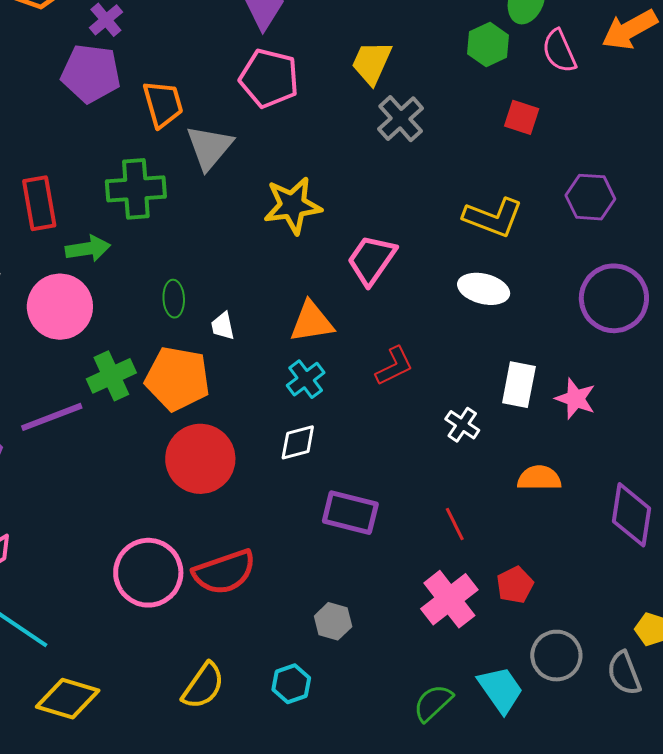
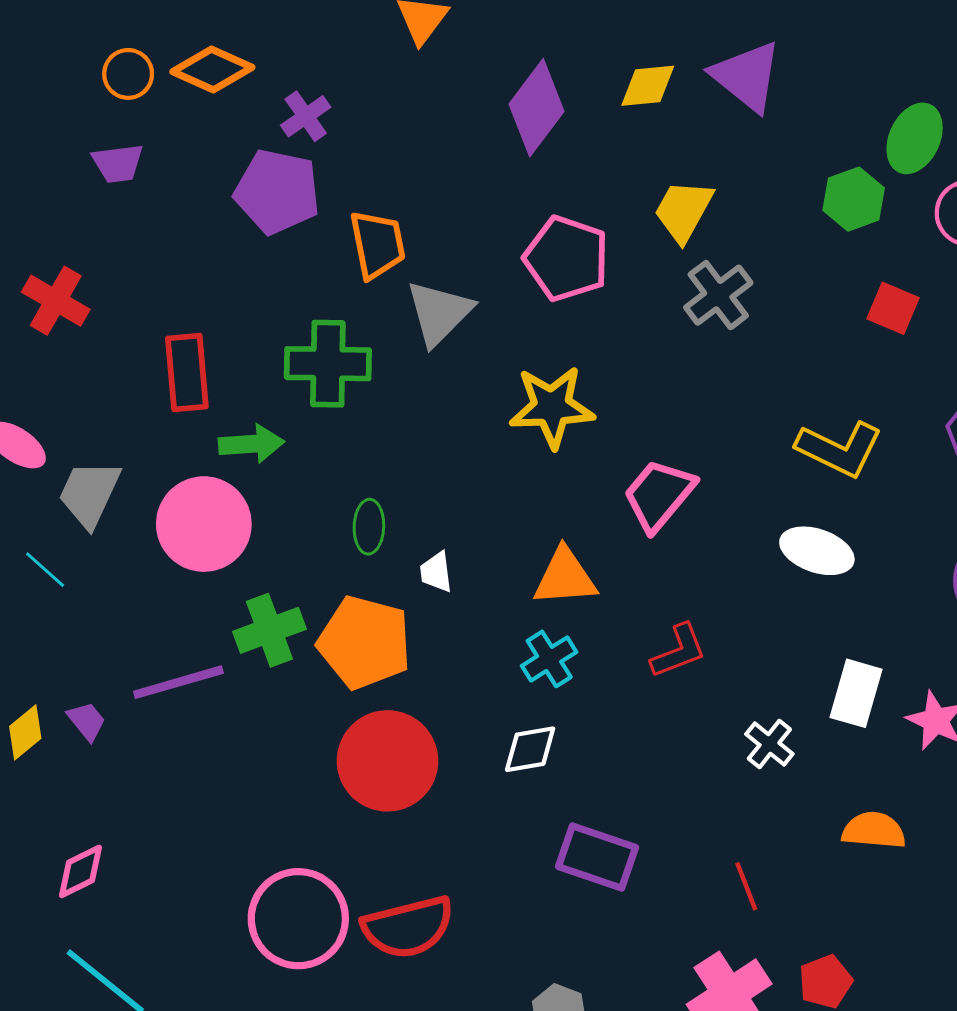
pink pentagon: (269, 78) -> (567, 258), moved

